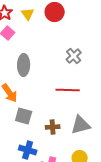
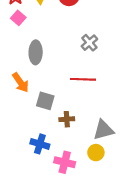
gray square: (24, 116) -> (45, 101), moved
gray triangle: (81, 125) -> (103, 130), moved

